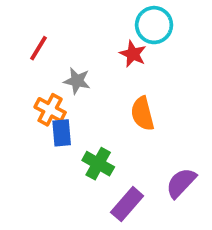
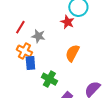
red line: (38, 48) -> (20, 27), moved
orange semicircle: (142, 114) -> (72, 53), turned 42

